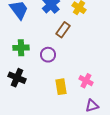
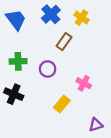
pink cross: (86, 81) -> (84, 83), moved
yellow rectangle: (61, 87) -> (62, 104), turned 49

